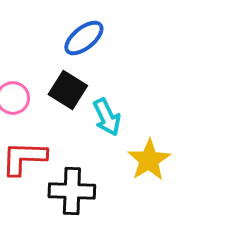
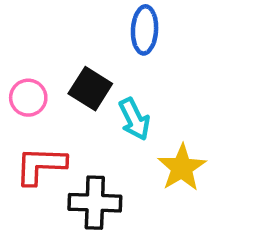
blue ellipse: (84, 38) -> (145, 30), moved, turned -48

